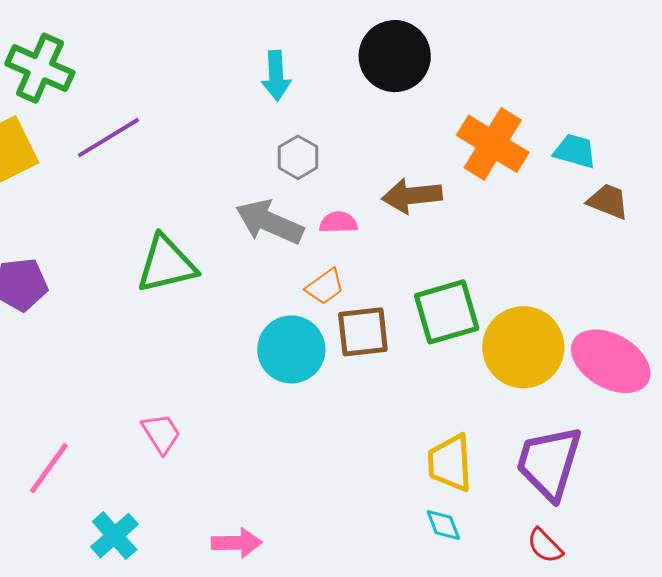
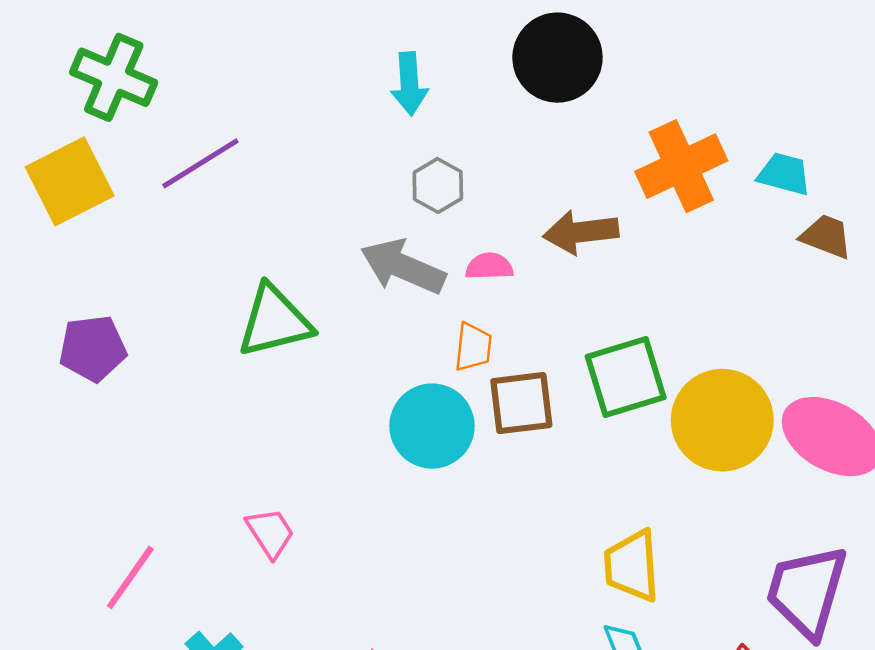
orange cross: (493, 144) -> (681, 166), turned 34
orange trapezoid: (325, 287) -> (473, 347), turned -48
purple trapezoid: (549, 463) -> (807, 591), moved

